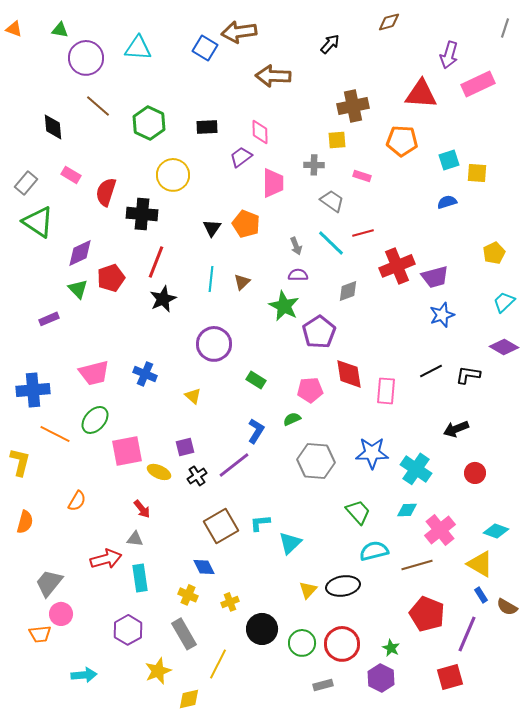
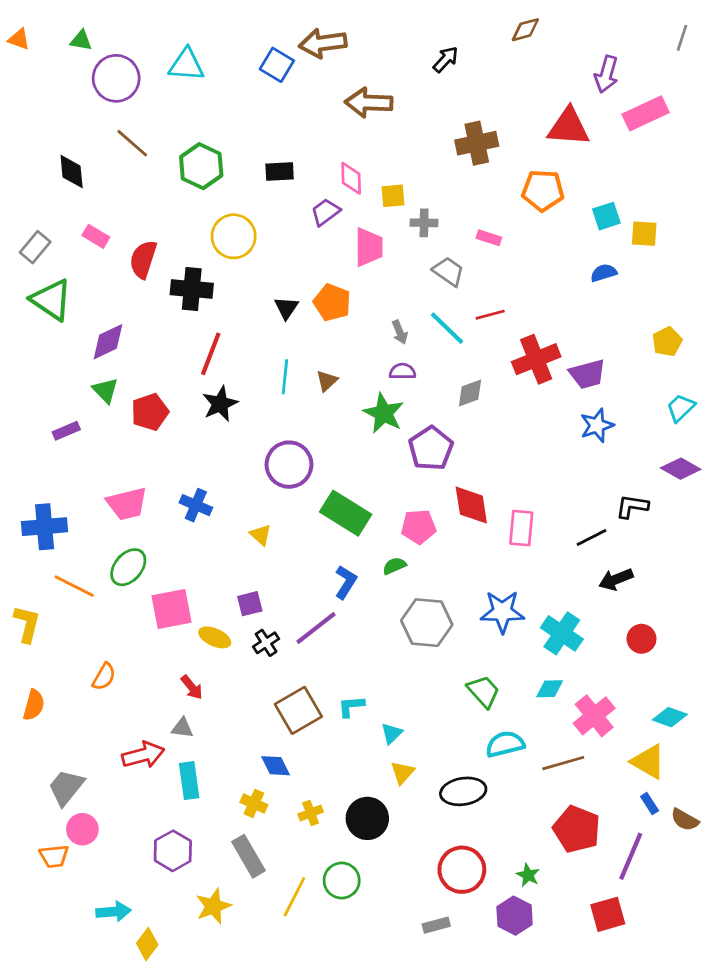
yellow square: (337, 140) -> (393, 196), moved
red pentagon: (111, 278) -> (150, 412), moved
black line: (431, 371) -> (592, 537), moved
green rectangle: (256, 380) -> (346, 513), size x1.8
cyan triangle: (290, 543) -> (392, 733), size x0.7
yellow triangle: (308, 590) -> (402, 772), moved
black circle: (262, 629) -> (367, 818), moved
green circle: (302, 643) -> (342, 881), moved
yellow diamond: (189, 699) -> (147, 944), moved, turned -40

